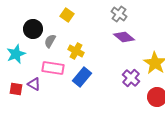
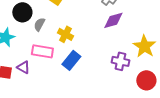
purple diamond: (124, 37) -> (113, 20), turned -55
purple cross: (131, 78) -> (120, 61), turned -30

